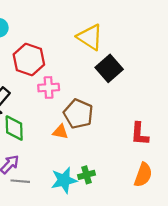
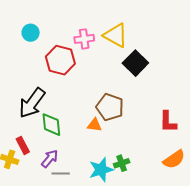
pink cross: (49, 88) -> (84, 39), moved
orange semicircle: (143, 175) -> (174, 159), turned 40

